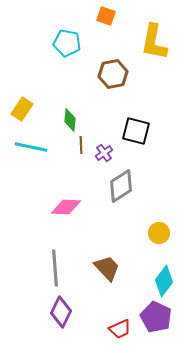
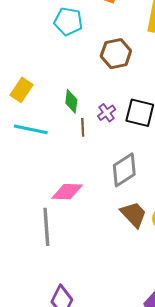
purple cross: (104, 153) -> (107, 113), moved
gray line: (55, 268) -> (46, 227), moved
brown trapezoid: (107, 268) -> (134, 214), moved

